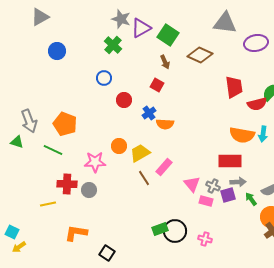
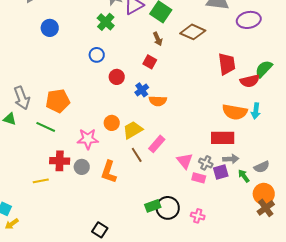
orange pentagon: (65, 124) -> (58, 101), turned -30
orange L-shape: (76, 233) -> (109, 172), moved, turned -80

